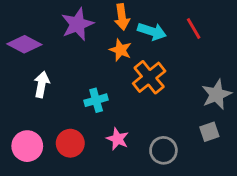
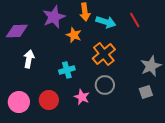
purple diamond: (24, 44) -> (17, 31), turned -30
orange star: (120, 50) -> (74, 35), moved
gray circle: (163, 150) -> (105, 85), moved

